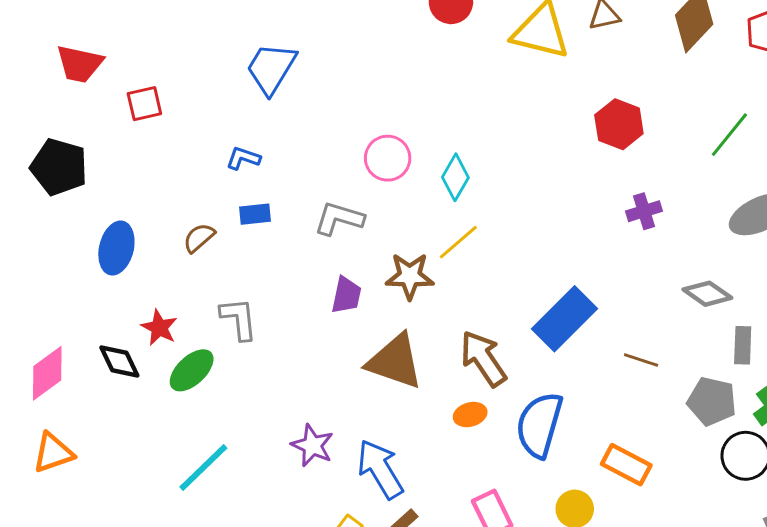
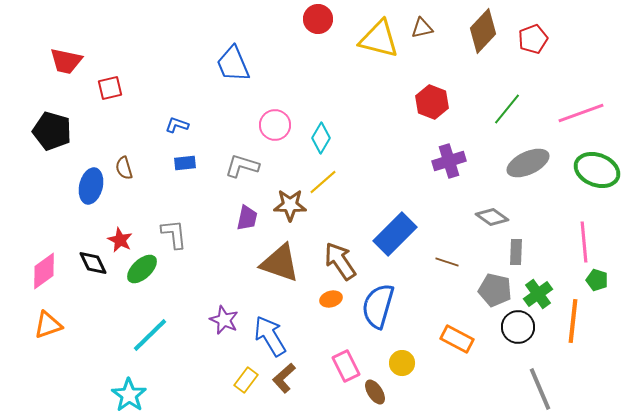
blue trapezoid: (271, 68) -> (233, 64), moved, turned -54
purple cross: (644, 211) -> (449, 161), size x1.4
brown semicircle: (199, 238) -> (124, 168), moved, turned -65
orange rectangle: (626, 465) -> (457, 339), moved

